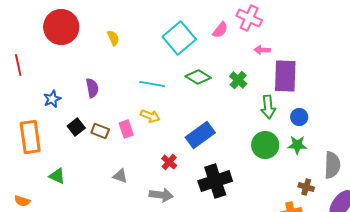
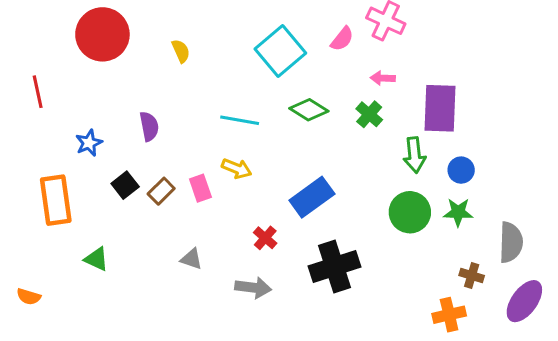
pink arrow: (262, 50) -> (383, 78), moved
brown rectangle: (100, 131) -> (161, 191), turned -66
orange semicircle: (22, 201) -> (29, 297), moved

